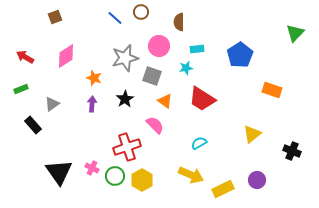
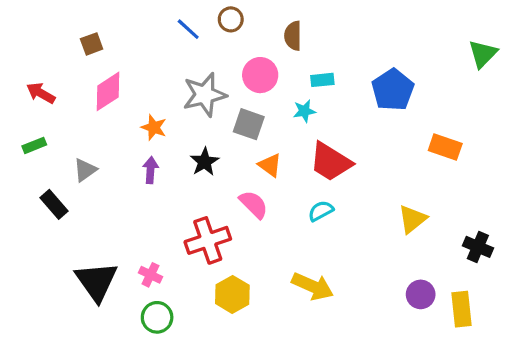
brown square: (55, 17) -> (92, 44), moved
cyan semicircle: (199, 143) -> (321, 211), moved
green circle: (115, 176) -> (157, 317), moved
yellow rectangle: (223, 189) -> (462, 309), moved, turned -70

